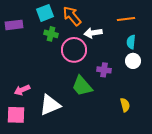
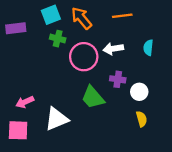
orange line: (126, 19) -> (122, 16), moved
white arrow: (93, 33) -> (113, 49), moved
white circle: (133, 61) -> (139, 92), moved

